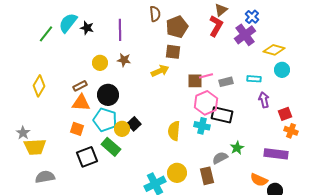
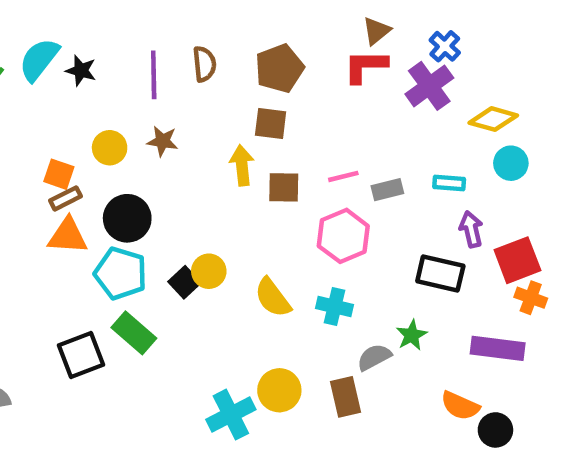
brown semicircle: (155, 14) -> (204, 64), moved
red L-shape: (216, 26) -> (365, 66), turned -120
yellow arrow: (160, 71) -> (242, 165), turned -72
brown square: (195, 81) -> (284, 187), moved
red square: (285, 114) -> (517, 260), size x1.5
black rectangle: (222, 115) -> (440, 273), moved
cyan cross: (202, 126) -> (334, 306), moved
orange square: (77, 129) -> (59, 174), moved
yellow circle: (122, 129) -> (209, 271), moved
yellow semicircle: (174, 131) -> (273, 298), turned -42

